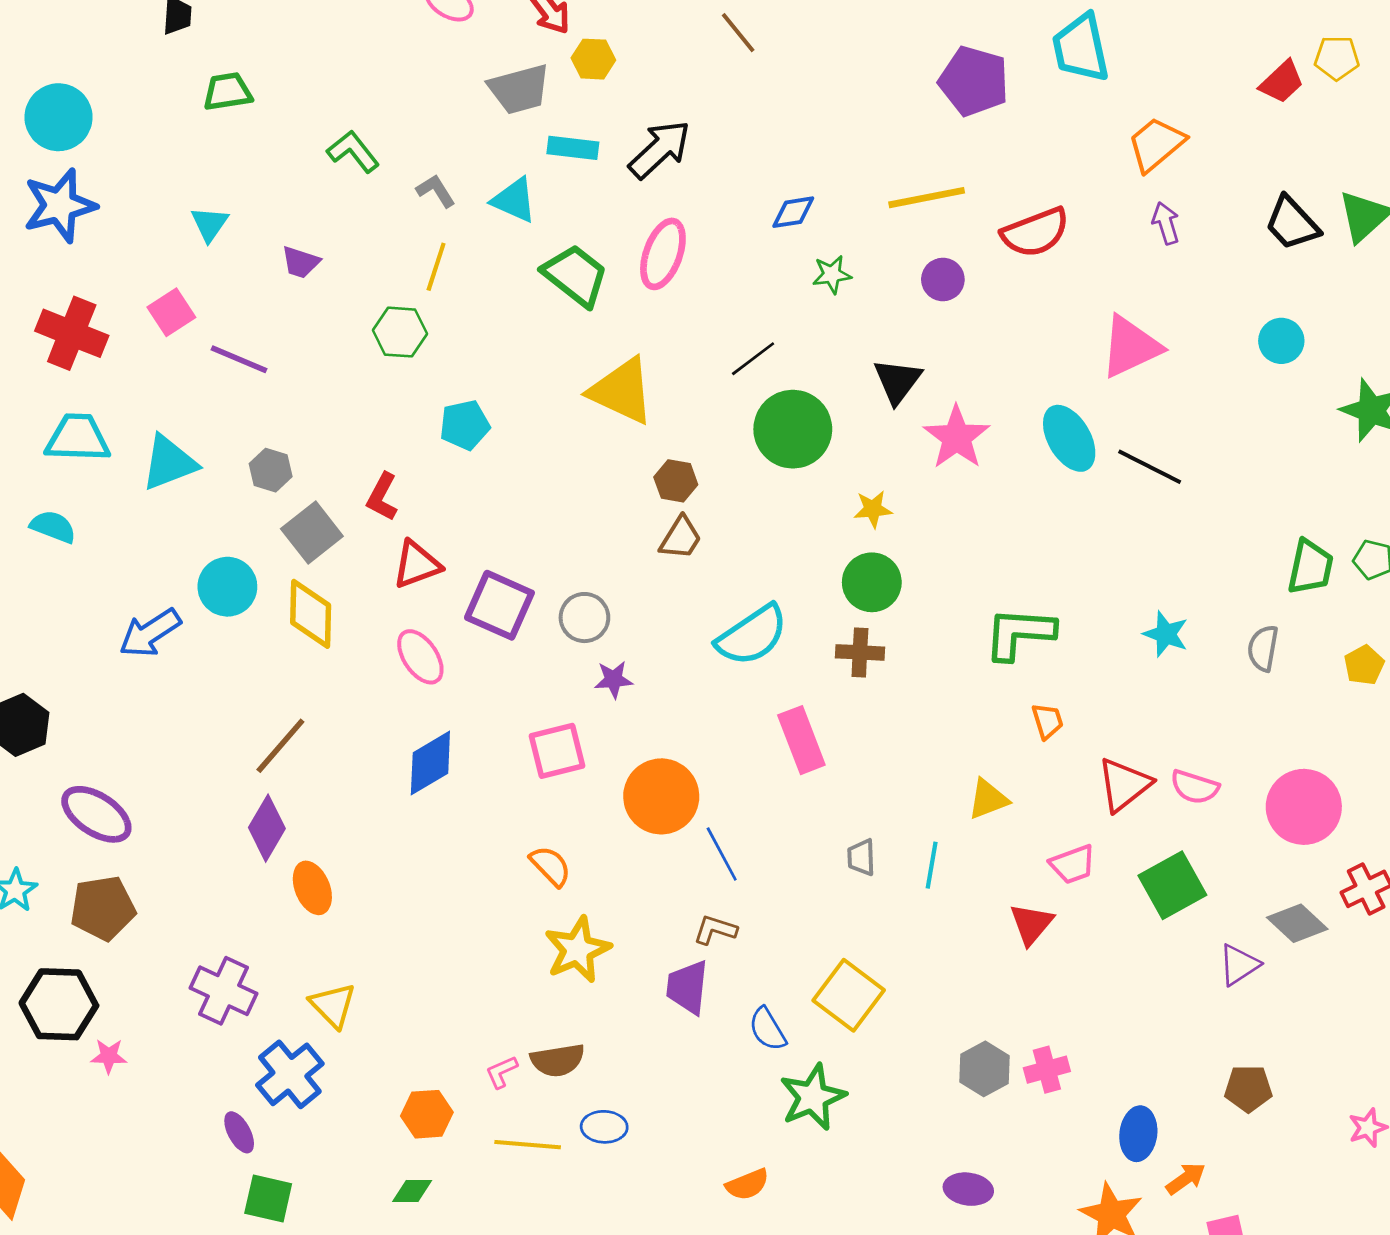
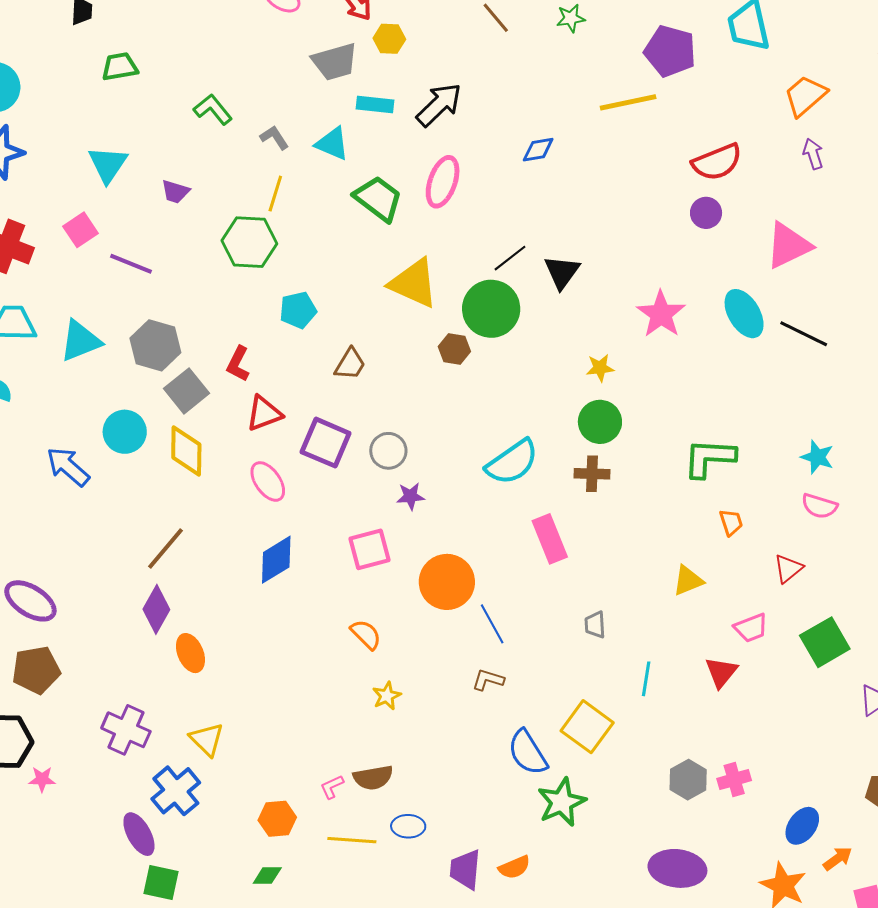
yellow line: (927, 198) -> (628, 102), moved
cyan triangle: (210, 224) -> (108, 164), size x1.4
green star: (832, 274) -> (571, 18), moved
purple circle: (943, 279) -> (706, 213), moved
green hexagon: (400, 332) -> (249, 242), size x1.4
black triangle: (897, 381) -> (562, 272), moved
green circle: (793, 429) -> (491, 309), moved
gray hexagon: (271, 470) -> (155, 345), size x1.6
brown trapezoid: (681, 538) -> (350, 364), moved
blue arrow: (150, 633) -> (68, 467), turned 75
red triangle: (1124, 785) -> (788, 568), size x0.7
pink semicircle: (1195, 787) -> (819, 506), moved
cyan line: (932, 865) -> (646, 679), moved
yellow star: (577, 950) -> (387, 696), size x0.6
purple trapezoid: (687, 987) -> (465, 869), moved
blue semicircle: (767, 1029) -> (528, 753), size x1.4
purple ellipse: (239, 1132) -> (139, 834), size x1.4
blue ellipse: (1138, 1134) -> (802, 826), turned 30
purple ellipse: (968, 1189) -> (677, 868), size x1.6

